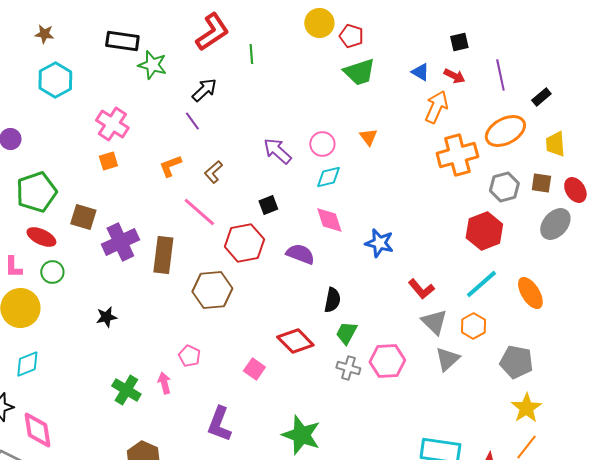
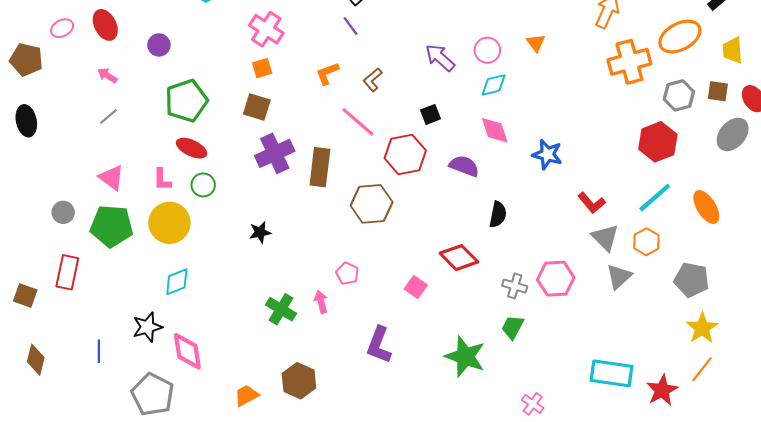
brown square: (83, 217) -> (257, 107), moved
green trapezoid: (346, 333) -> (513, 327), moved

